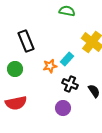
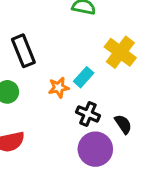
purple circle: (63, 108) -> (95, 149), moved, size x1.5

